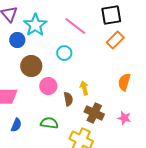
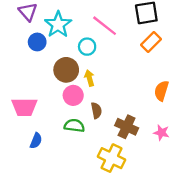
cyan circle: (64, 53) -> (87, 47), moved
brown circle: (31, 66) -> (66, 70), moved
yellow arrow: (84, 88) -> (89, 78), moved
green semicircle: (49, 123) -> (74, 126), moved

